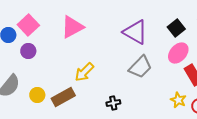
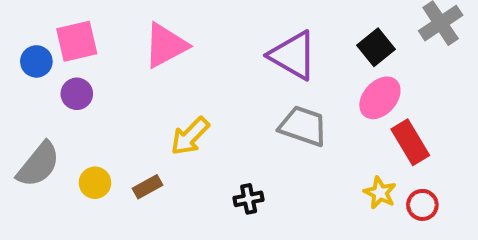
pink square: (28, 25) -> (77, 41), turned 30
gray trapezoid: (140, 67) -> (303, 126), turned -115
brown rectangle: (63, 97) -> (148, 187), size x0.6

